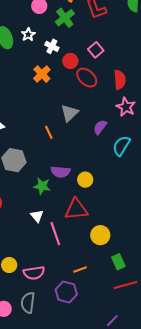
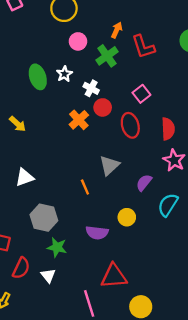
red circle: (70, 61) -> (103, 107), moved
red ellipse: (87, 78) -> (130, 125), turned 30
yellow circle: (85, 180) -> (127, 217), moved
green star: (42, 186) -> (57, 247), moved
white triangle: (37, 216) -> (48, 276), moved

